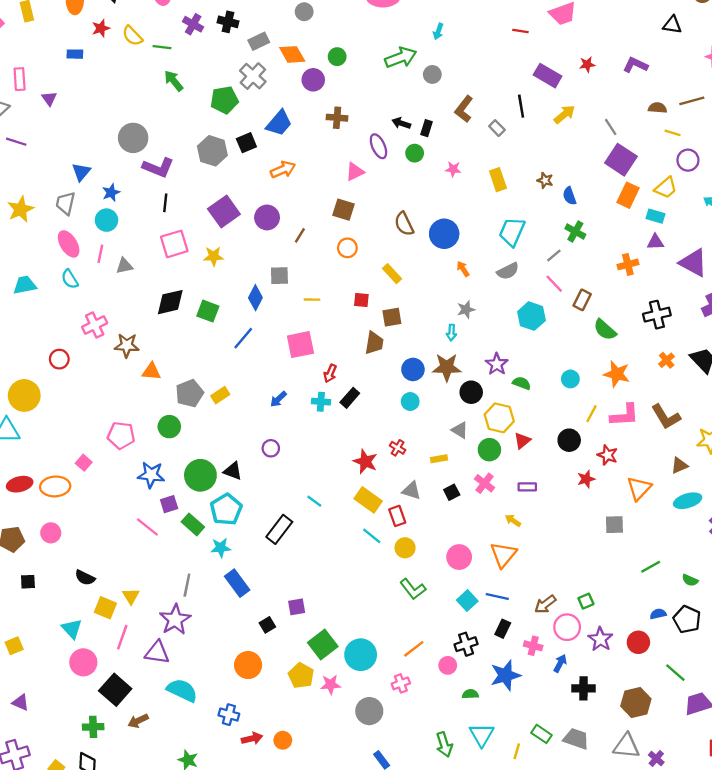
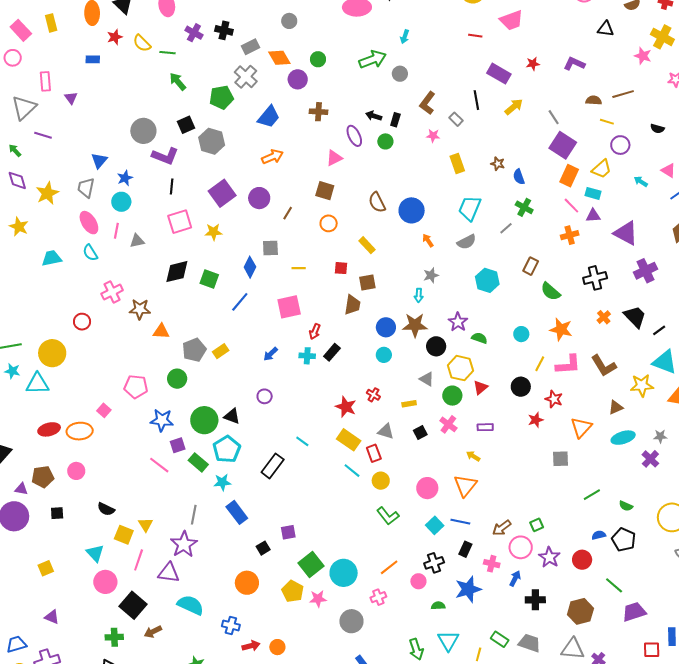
black square: (246, 143) -> (186, 125), moved
pink star: (453, 169) -> (433, 136), moved
pink line: (554, 284) -> (571, 206), moved

